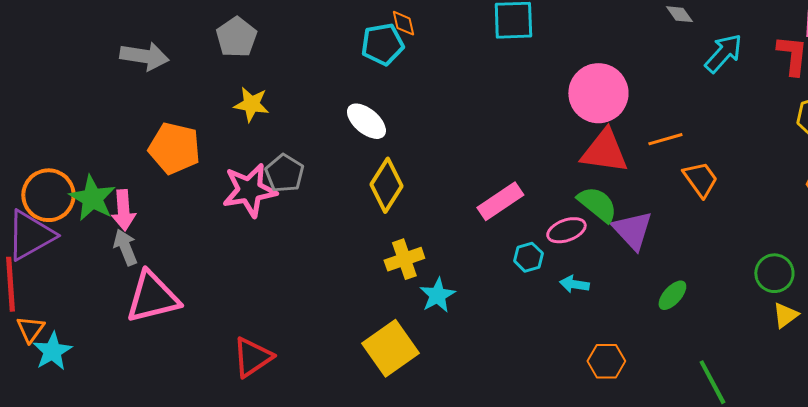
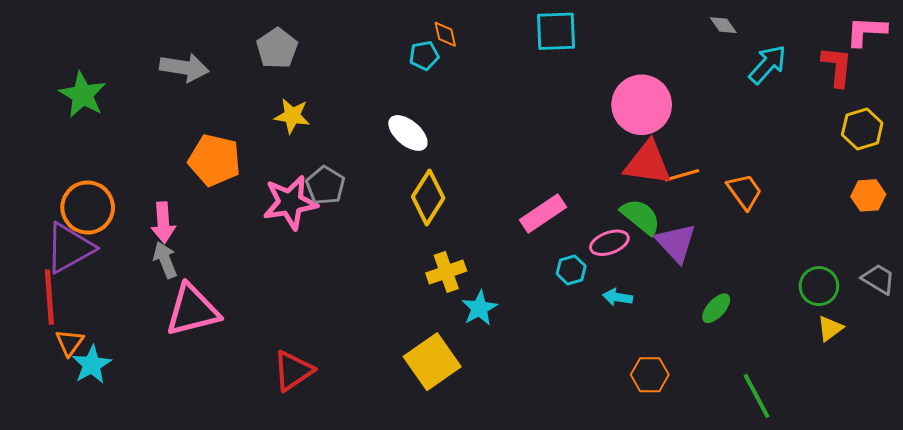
cyan pentagon: (382, 44) -> (424, 55), size x0.7
orange line: (665, 139) -> (682, 175), moved
green star: (92, 198) -> (83, 95), moved

